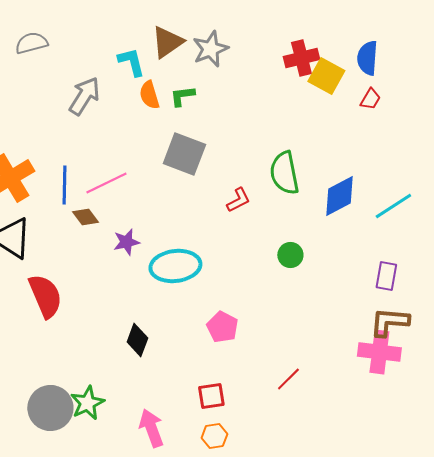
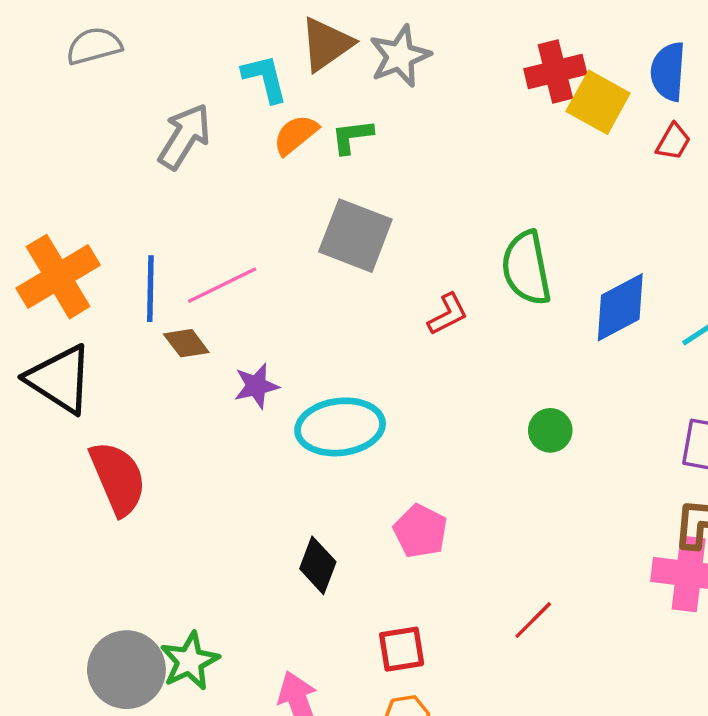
orange semicircle: (149, 95) -> (296, 135), turned 68
green circle: (290, 255) -> (550, 430), moved
black diamond: (137, 340) -> (318, 565), moved

